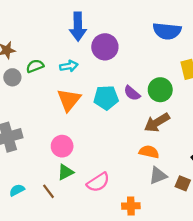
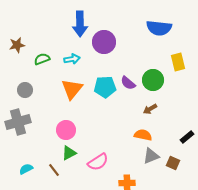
gray circle: (12, 77) -> (25, 90), moved
brown arrow: (157, 122) -> (150, 109), size x0.6

